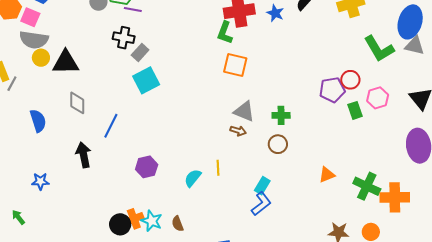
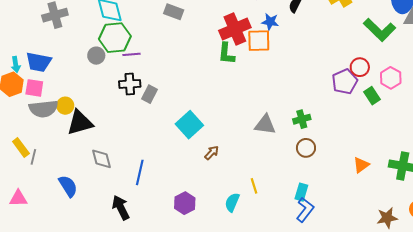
yellow circle: (41, 58) -> (65, 106), moved
orange square: (235, 65) -> (259, 41), moved
cyan square: (146, 80) -> (189, 125), moved
brown arrow: (238, 131) -> (212, 153), moved, turned -49

